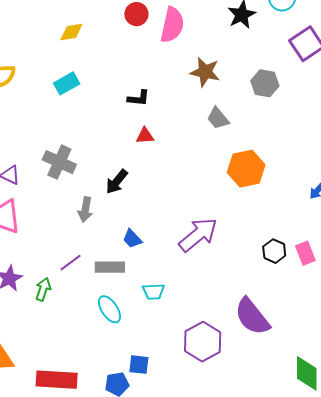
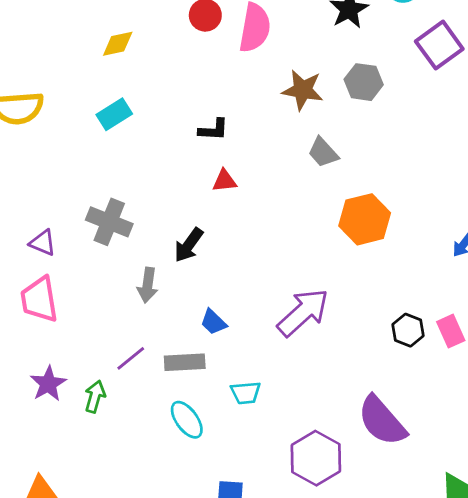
gray hexagon: (265, 83) -> (364, 82), moved

